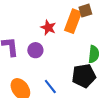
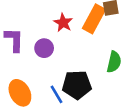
black pentagon: (84, 76) -> (77, 85), moved

